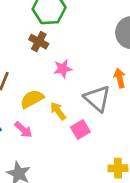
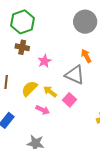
pink arrow: (23, 130) -> (43, 110), moved

